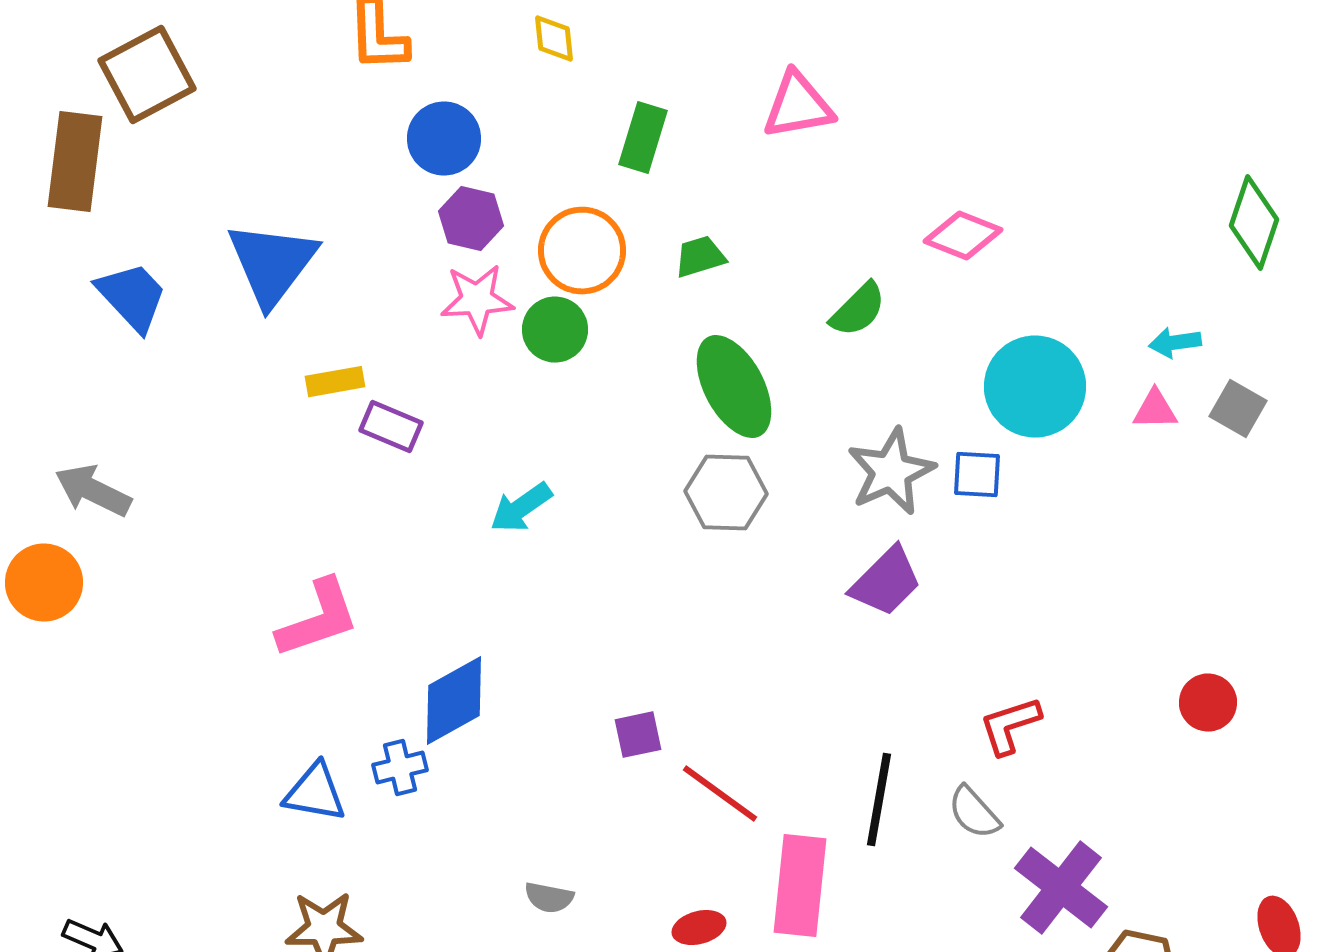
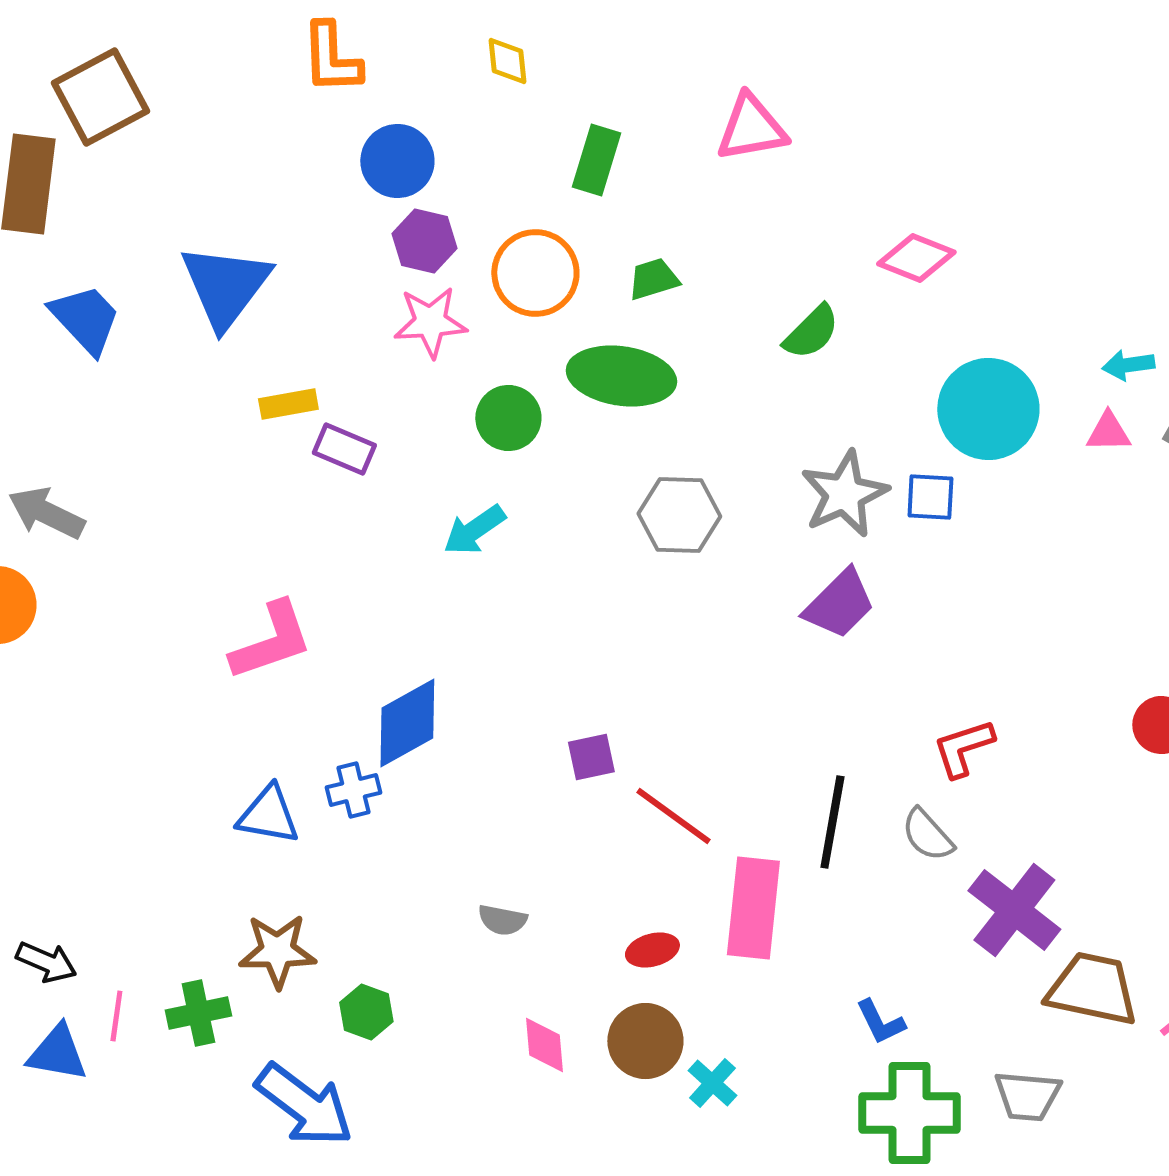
green circle: (555, 330) -> (508, 418), moved
green ellipse: (734, 387) -> (621, 376), moved, turned -54

